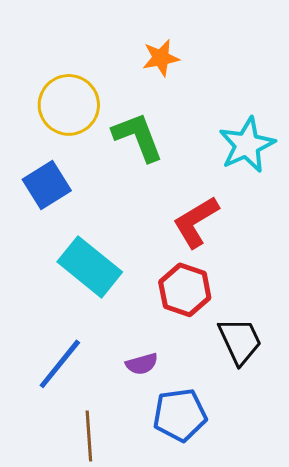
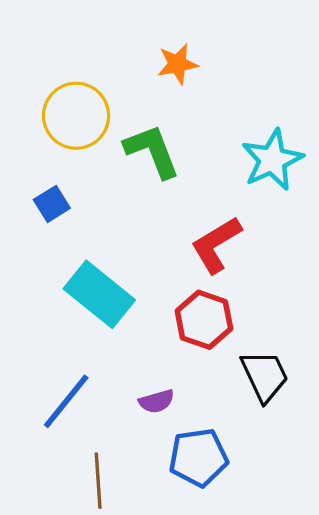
blue square: (47, 185) -> (52, 204), size x0.7

